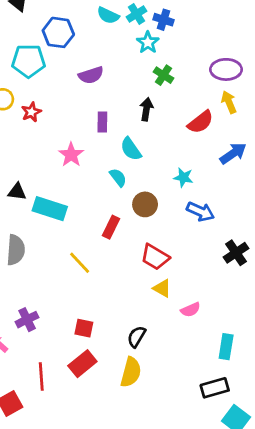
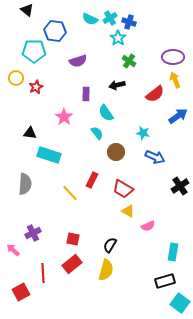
black arrow: (146, 109) -> (117, 85), turned -112
black triangle: (17, 192) -> (30, 133), moved
red rectangle: (111, 227) -> (92, 180), moved

